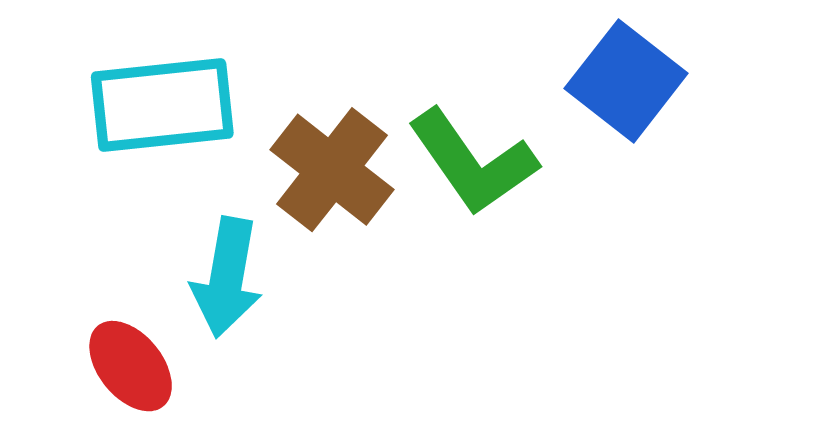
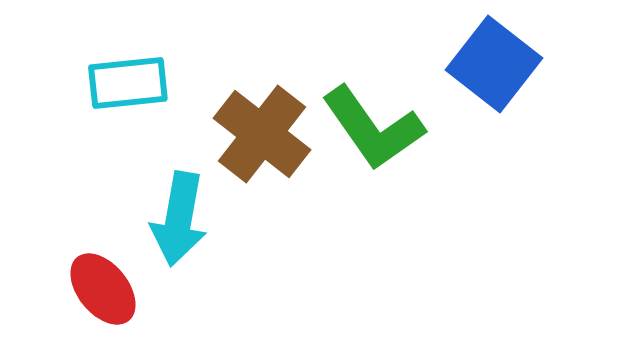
cyan rectangle: (162, 105) -> (128, 83), size x0.7

